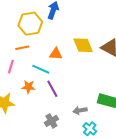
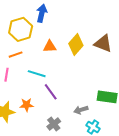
yellow diamond: (83, 45) -> (76, 44), turned 70
orange triangle: (56, 54) -> (50, 46), moved
orange star: (28, 87) -> (27, 105), moved

